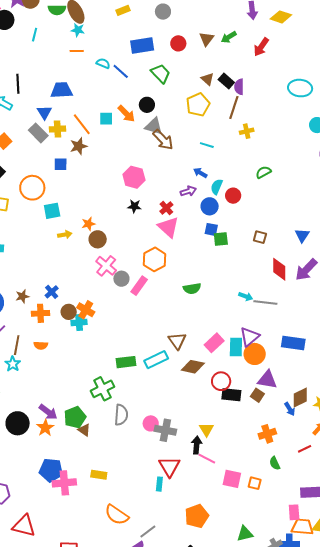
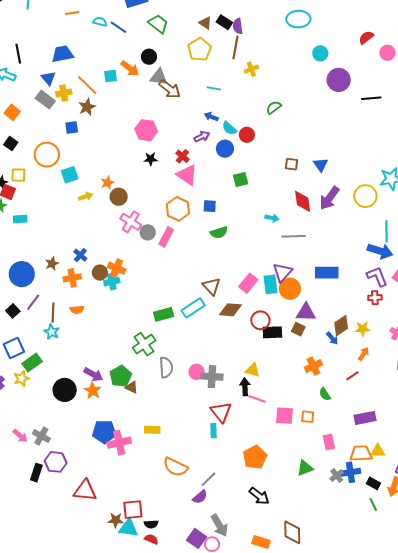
cyan semicircle: (217, 187) -> (229, 128), turned -63
blue square: (211, 229) -> (210, 206), moved
brown square: (260, 237) -> (291, 164), moved
cyan arrow: (246, 296) -> (272, 218), moved
yellow triangle: (206, 429) -> (253, 370), turned -35
pink rectangle: (294, 512) -> (329, 442), moved

